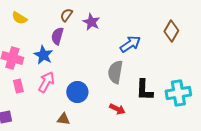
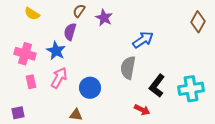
brown diamond: (171, 31) -> (198, 22), moved
black L-shape: (144, 90) -> (157, 86), turned 35
red arrow: (117, 109) -> (142, 110), moved

